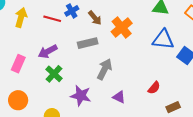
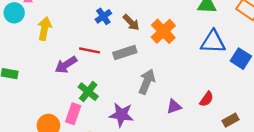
red line: (52, 19) -> (90, 50), moved
purple arrow: (48, 51) -> (66, 65), moved
pink rectangle: (18, 64) -> (73, 114), moved
purple triangle: (119, 97) -> (174, 107), moved, turned -40

